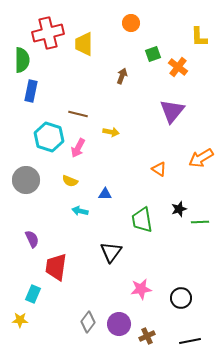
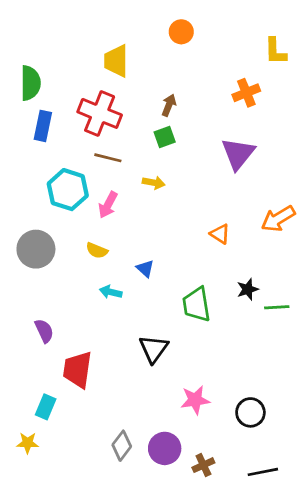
red cross: (48, 33) -> (100, 113), moved, turned 36
green square: (153, 54) -> (165, 137), moved
orange cross: (178, 67) -> (246, 93), turned 30
blue triangle: (105, 194) -> (145, 268), turned 40

